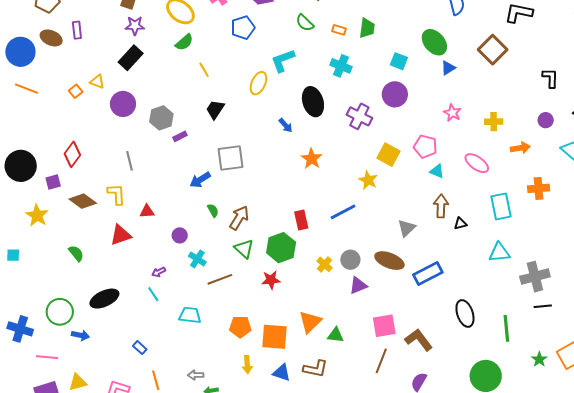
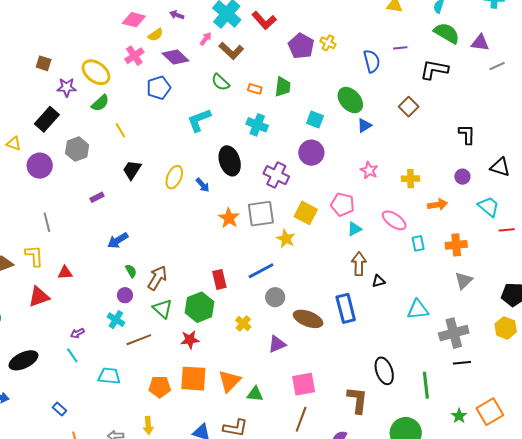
purple star: (135, 26) -> (67, 87), moved
brown square: (493, 50) -> (409, 107), size x0.7
yellow ellipse: (258, 83) -> (174, 177), moved
gray hexagon: (161, 118) -> (77, 149), moved
gray square: (231, 158) -> (261, 214), moved
cyan triangle: (437, 171) -> (354, 229), turned -49
cyan rectangle: (501, 206) -> (418, 243), moved, size x0.6
gray triangle: (407, 228) -> (464, 281), moved
purple circle: (180, 235) -> (125, 295), moved
gray circle: (350, 260) -> (275, 297), moved
blue rectangle: (428, 274) -> (346, 308), moved, turned -76
orange square: (275, 337) -> (193, 379), moved
brown L-shape: (419, 340) -> (357, 400), moved, turned 44
yellow arrow: (247, 365) -> (148, 425), moved

